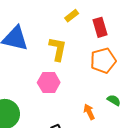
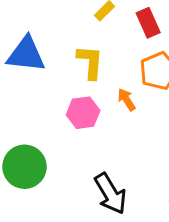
orange arrow: (89, 112) -> (127, 100), moved

